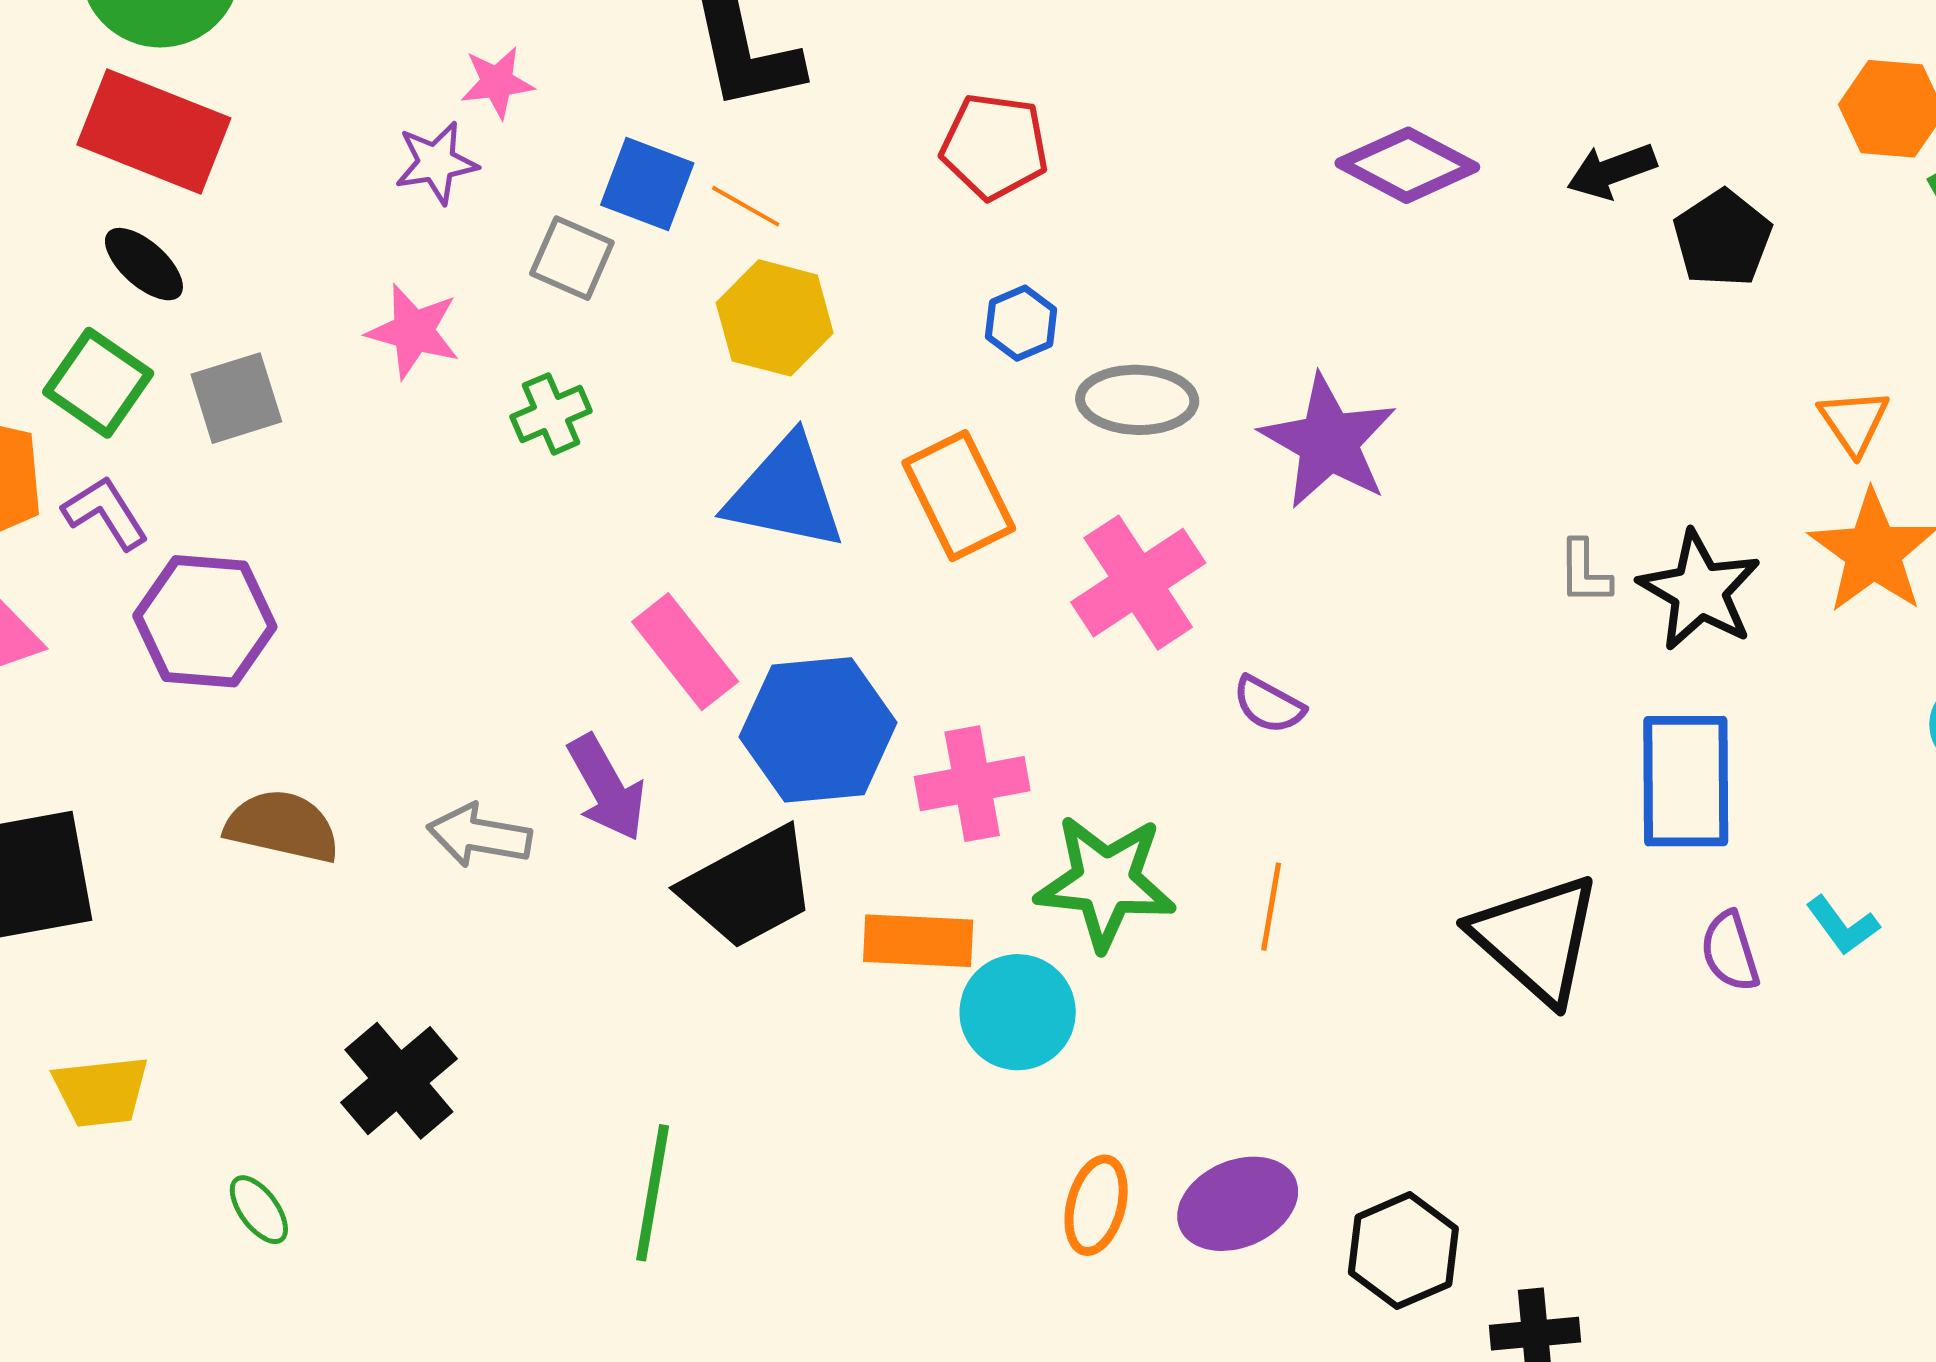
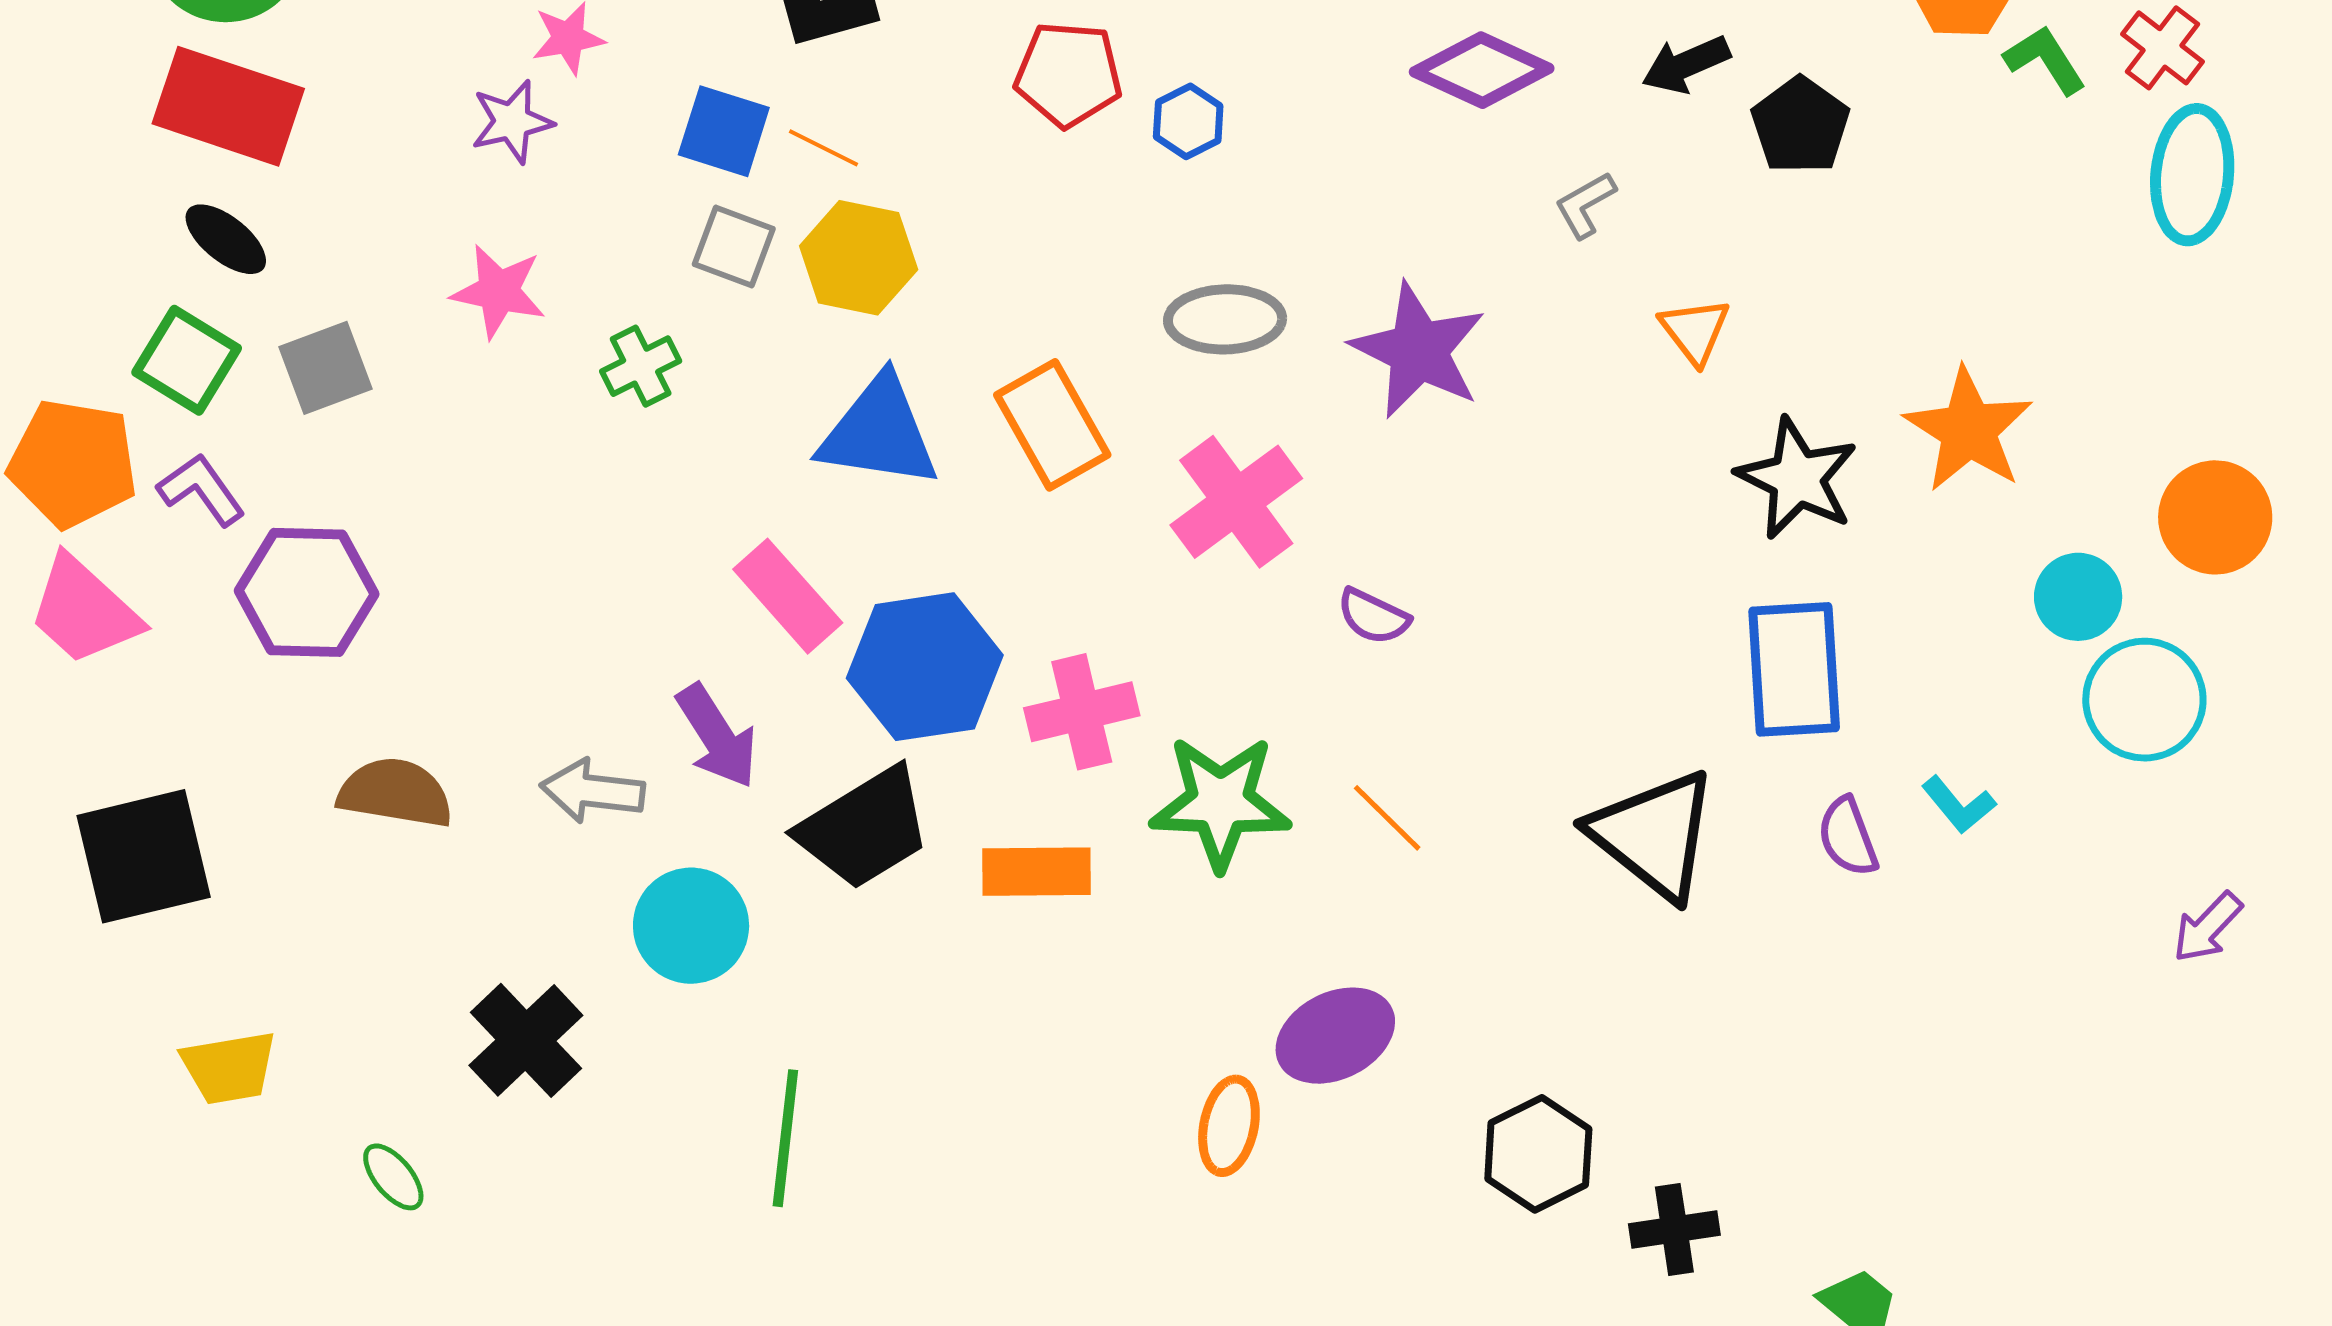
gray square: (572, 258) -> (734, 247), moved
blue hexagon: (1021, 323) -> (1188, 121), moved
orange triangle: (1854, 422) -> (1695, 331), moved
gray L-shape: (1585, 572) -> (1585, 205), moved, turned 64
orange line: (1271, 907) -> (1387, 818), turned -52
cyan circle: (1018, 1012) -> (691, 926), moved
purple ellipse: (1238, 1204) -> (1335, 1036), moved

